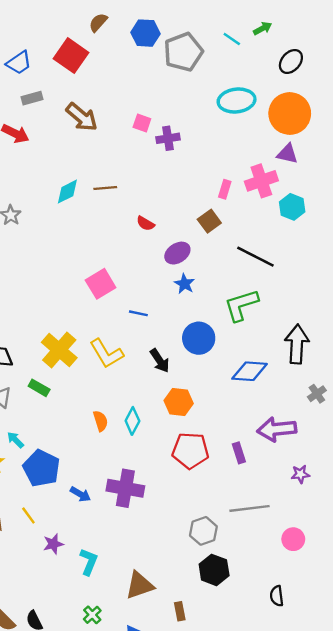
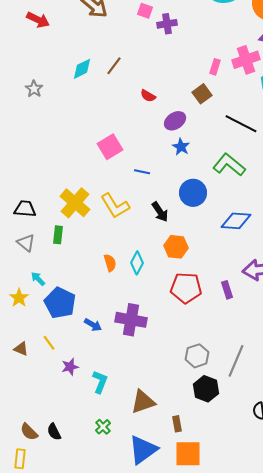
brown line: (105, 188) -> (114, 66), turned -48
green L-shape: (241, 305) -> (229, 165), turned 56
green rectangle: (39, 388) -> (58, 235), turned 66
gray line: (250, 508) -> (236, 361), moved, turned -60

